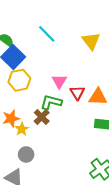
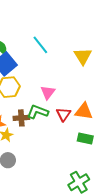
red triangle: (77, 93) -> (64, 114), moved
brown cross: (42, 117) -> (21, 118), moved, turned 35

